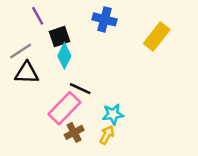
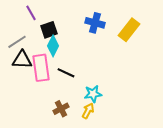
blue cross: (104, 19) -> (95, 23), moved
pink rectangle: (64, 108) -> (41, 68), moved, turned -52

